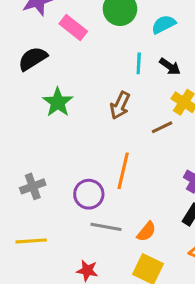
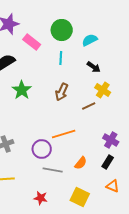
cyan line: (139, 63) -> (61, 58), moved
orange line: (123, 171) -> (64, 134), turned 60
orange semicircle: (146, 232) -> (81, 163), moved

